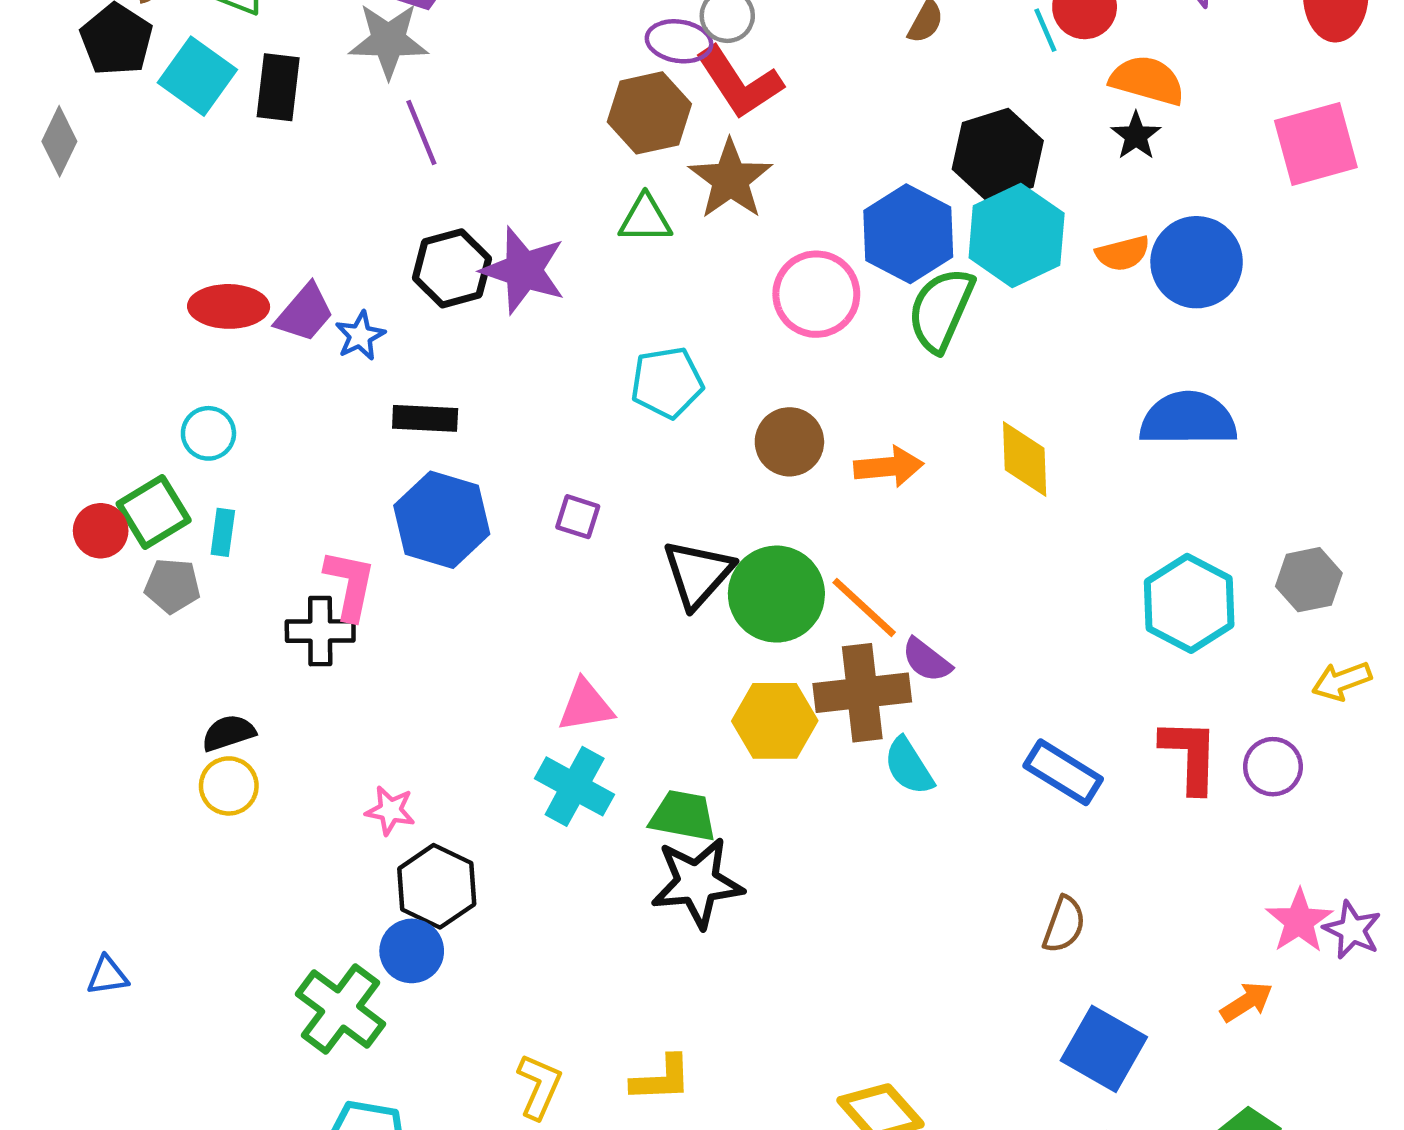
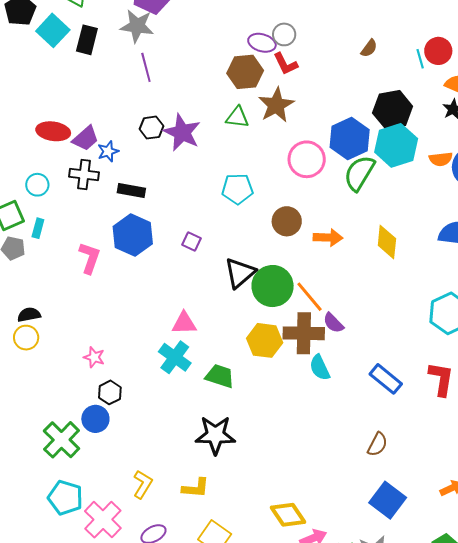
red L-shape: (739, 82) -> (285, 64), size x0.7
black hexagon: (452, 268) -> (151, 128), size x0.7
black cross: (320, 631) -> (84, 175), moved
black star: (697, 883) -> (215, 435), moved
black hexagon: (437, 886) -> (110, 392), size x0.7

